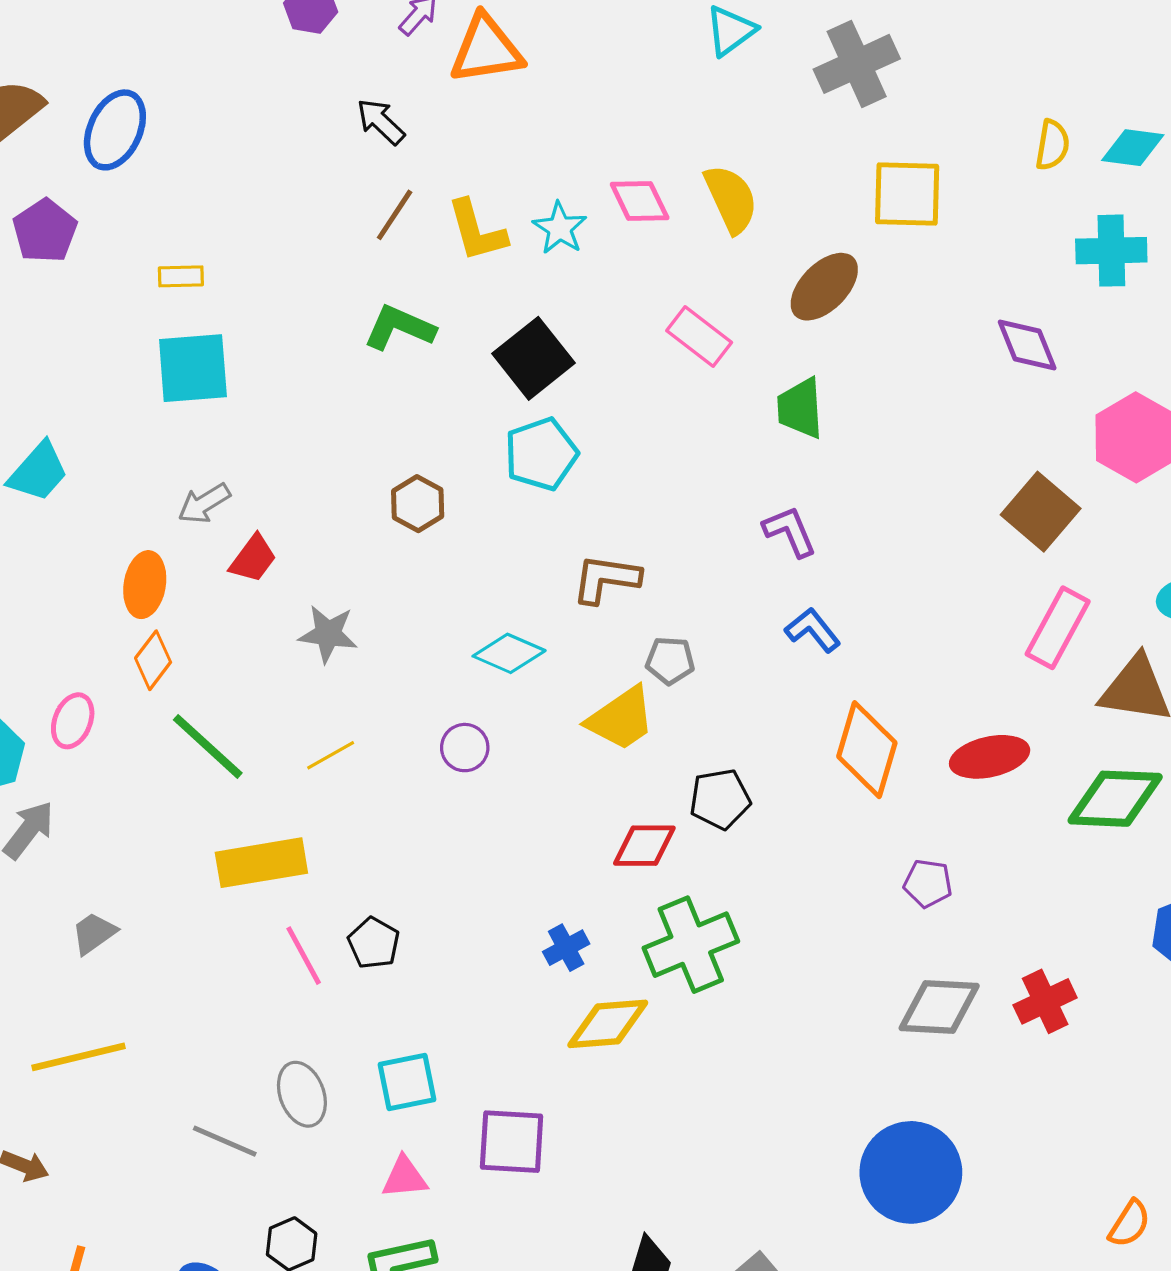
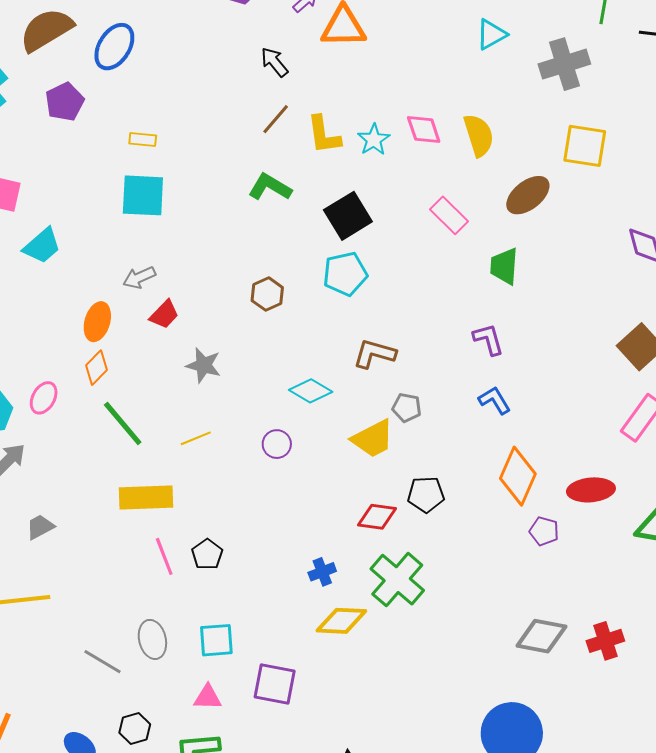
purple pentagon: (928, 883) -> (544, 531), moved
green cross: (691, 945) -> (397, 580), turned -34

